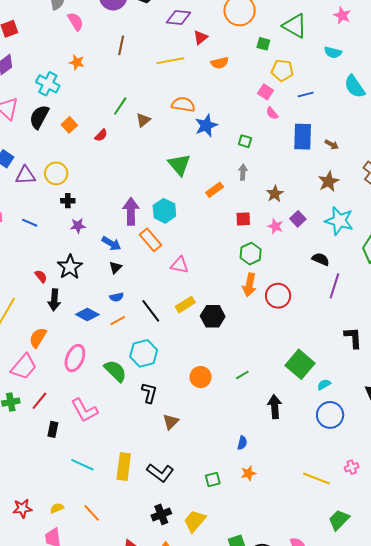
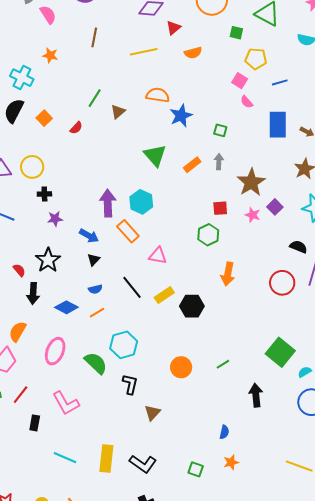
orange rectangle: (215, 190) -> (192, 165), moved
brown star: (275, 194) -> (251, 182), size x1.6
green hexagon: (251, 254) -> (208, 235), moved
red circle: (278, 296) -> (282, 283), moved
black line: (151, 311) -> (132, 287), moved
green square: (213, 479) -> (196, 469), turned 35

